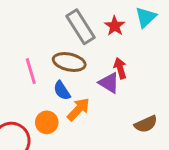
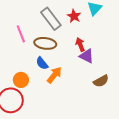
pink line: (31, 71) -> (21, 34), moved
purple triangle: (109, 83) -> (87, 56), moved
orange circle: (47, 122) -> (21, 80), moved

